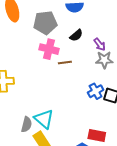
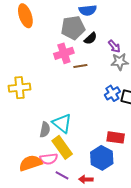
gray pentagon: (45, 23) -> (73, 28), moved
pink cross: (49, 49) -> (64, 53), turned -30

